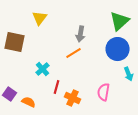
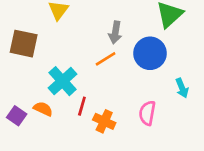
blue circle: (118, 49) -> (150, 53), moved
cyan cross: (42, 69) -> (63, 81), size x1.5
orange semicircle: (28, 102) -> (43, 109), moved

